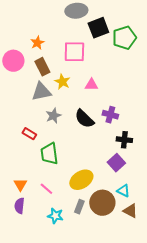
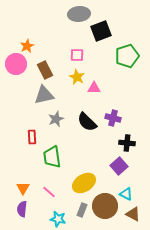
green pentagon: (124, 38) -> (127, 56), moved
orange star: (37, 43) -> (27, 46), moved
pink square: (74, 52) -> (77, 55), size x0.6
yellow star: (62, 82) -> (77, 77), moved
red rectangle: (29, 134) -> (32, 137), turned 56

